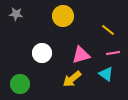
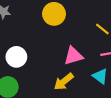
white circle: (42, 53) -> (16, 57), moved

